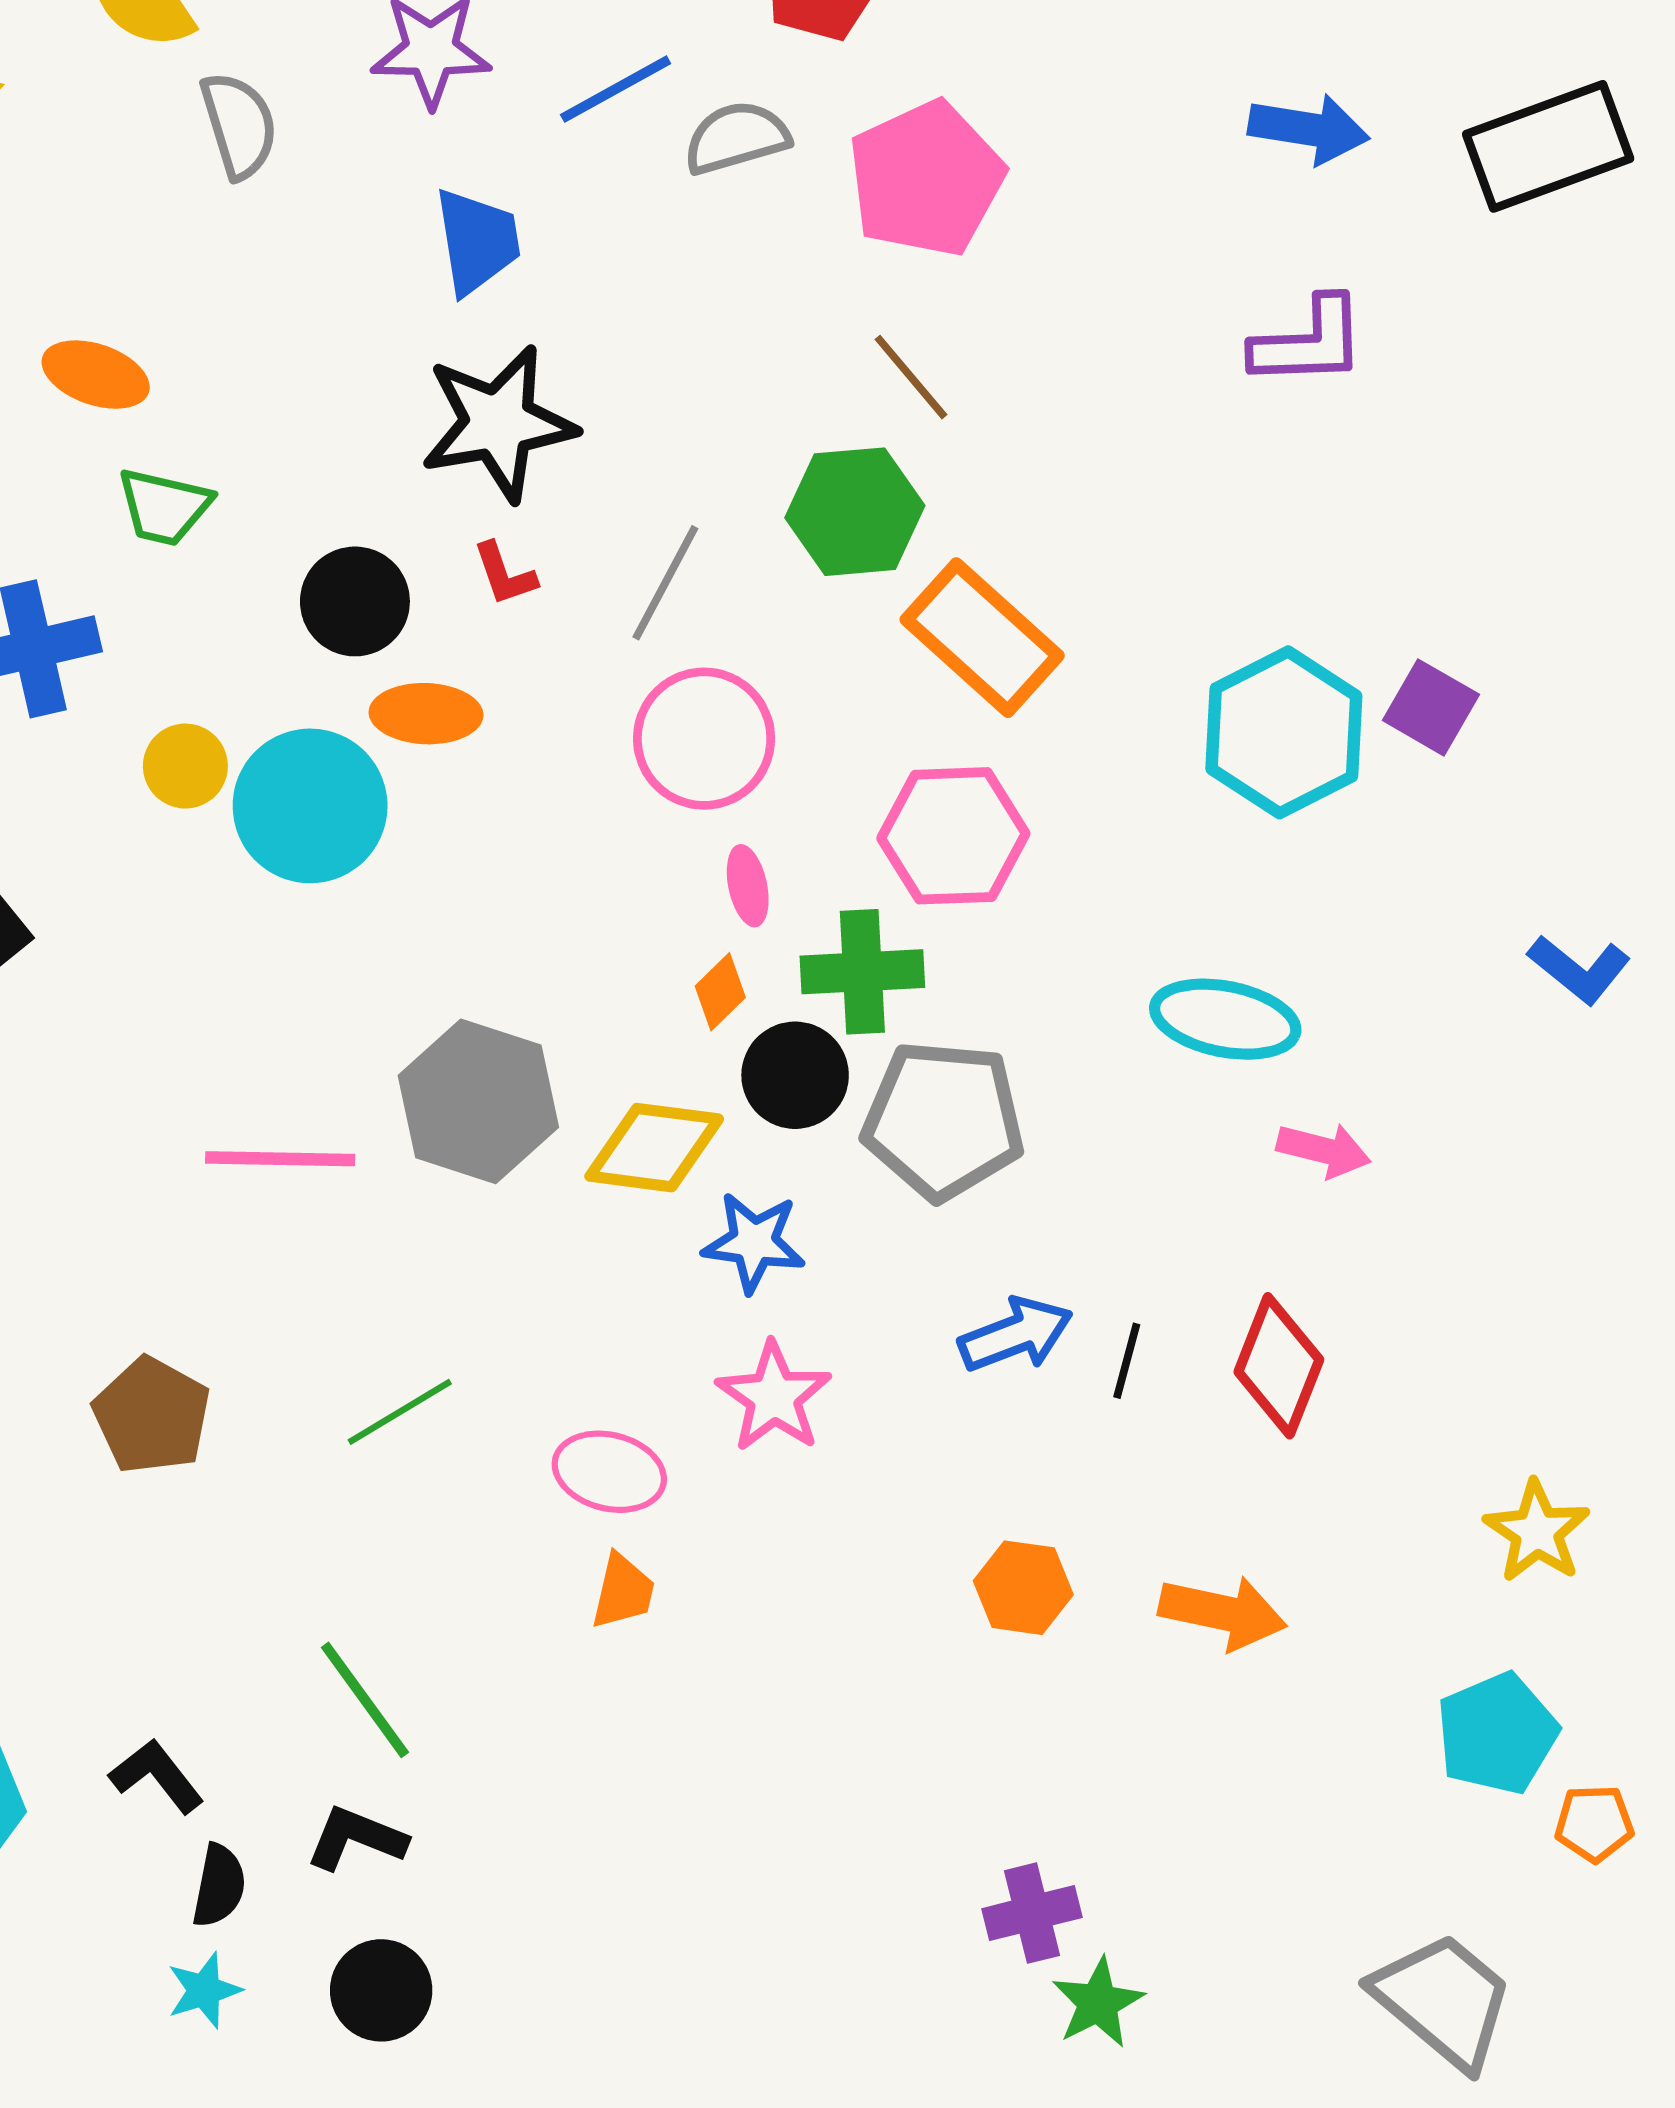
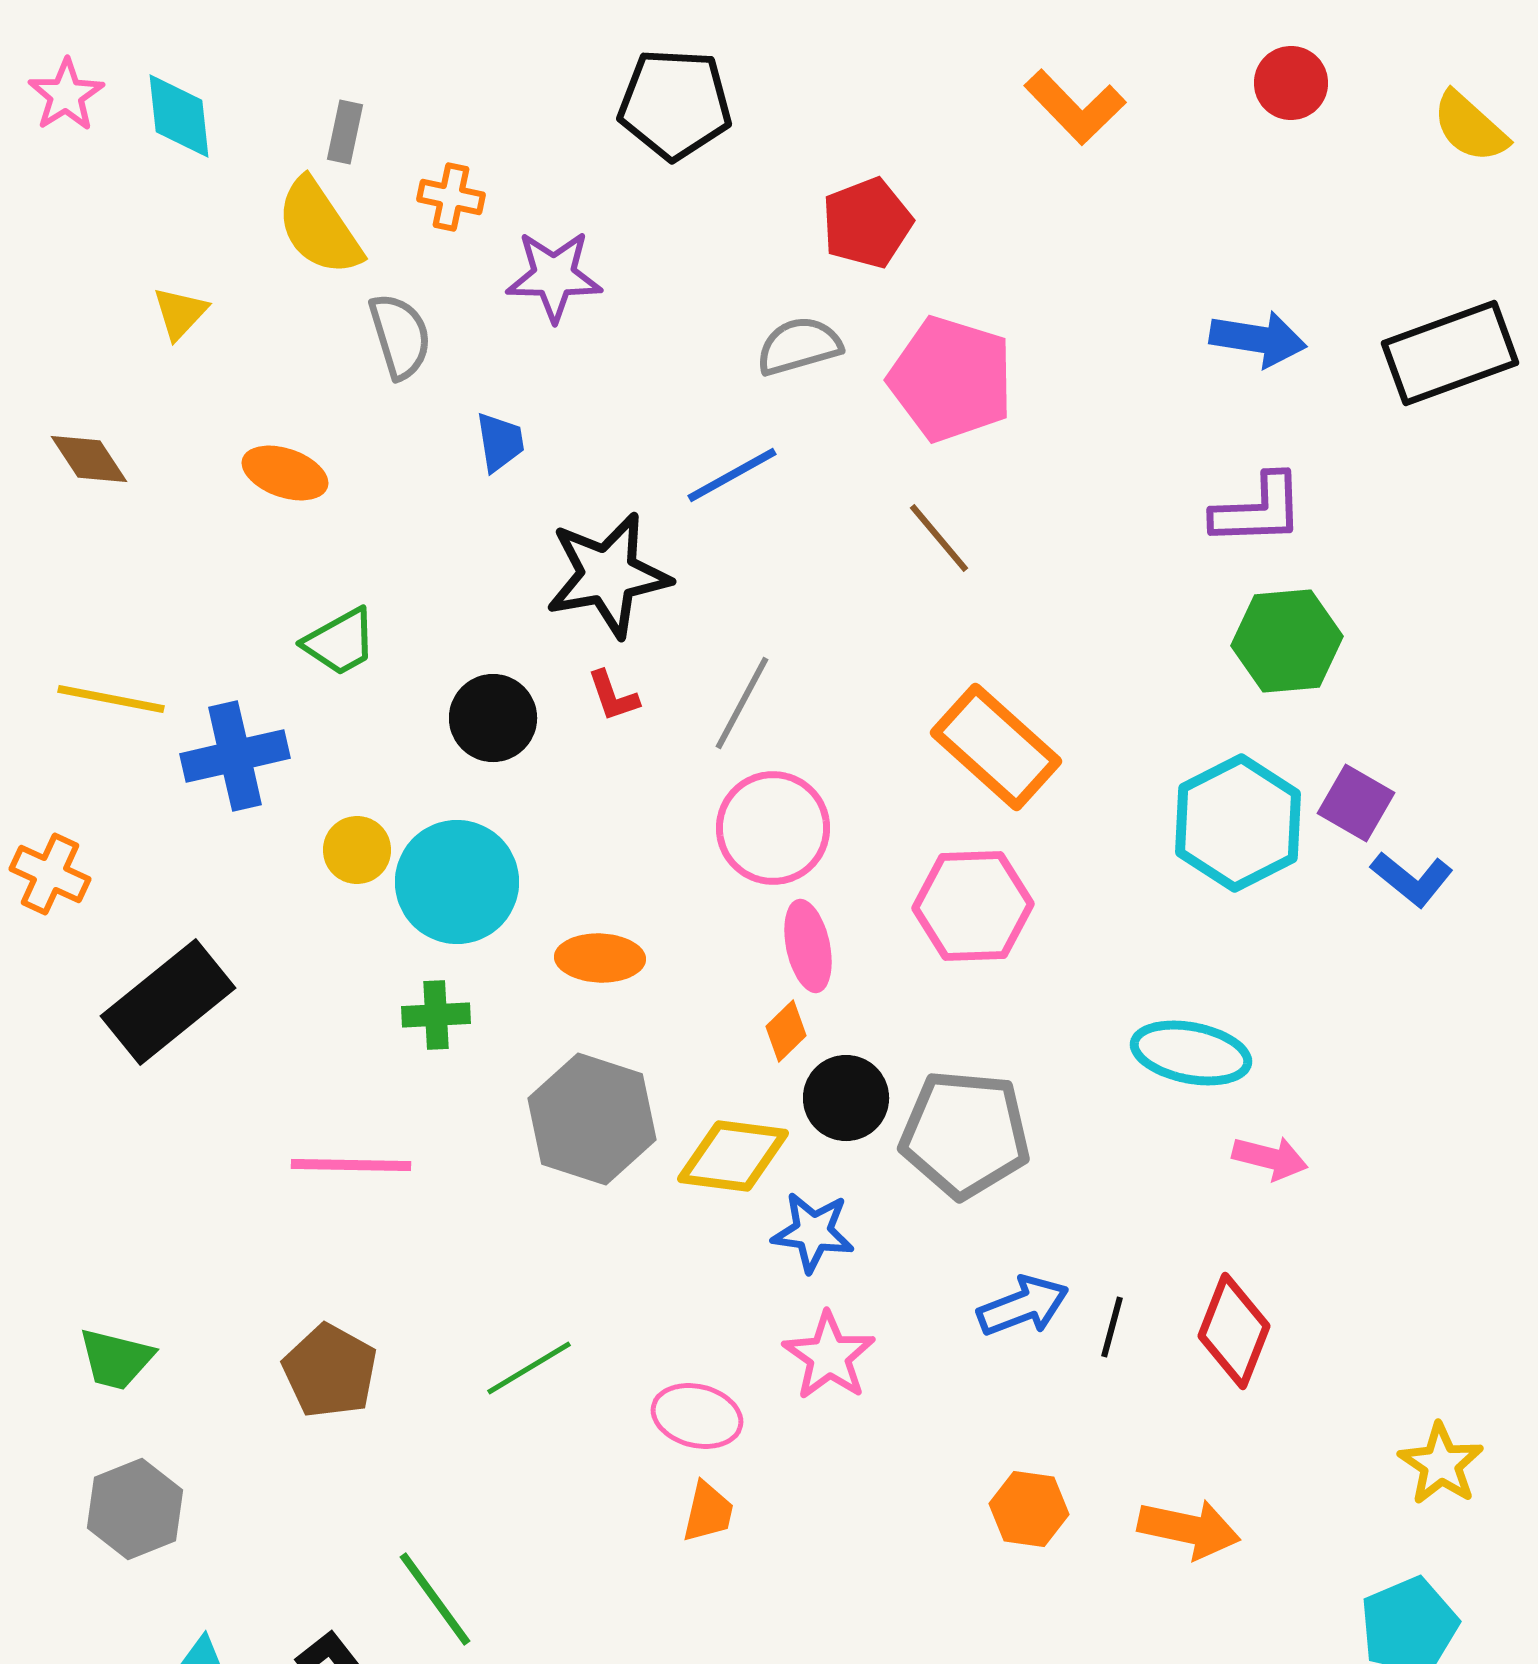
blue line: (616, 89) -> (732, 475), moved
pink pentagon: (926, 179) -> (951, 379), turned -30
blue trapezoid: (477, 241) -> (500, 442), moved, size x0.7
orange ellipse: (96, 375) -> (285, 473), moved
green trapezoid: (164, 507) -> (340, 642), turned -42
green hexagon: (855, 512) -> (1287, 641), moved
orange ellipse: (426, 714) -> (600, 958), moved
pink ellipse: (748, 886) -> (808, 946), size x1.4
blue L-shape: (1579, 969) -> (1412, 879), moved
green cross: (862, 972) -> (436, 1015), moved, size x0.7
pink line: (280, 1159) -> (351, 1165), moved
green line: (365, 1700) -> (435, 1599), moved

